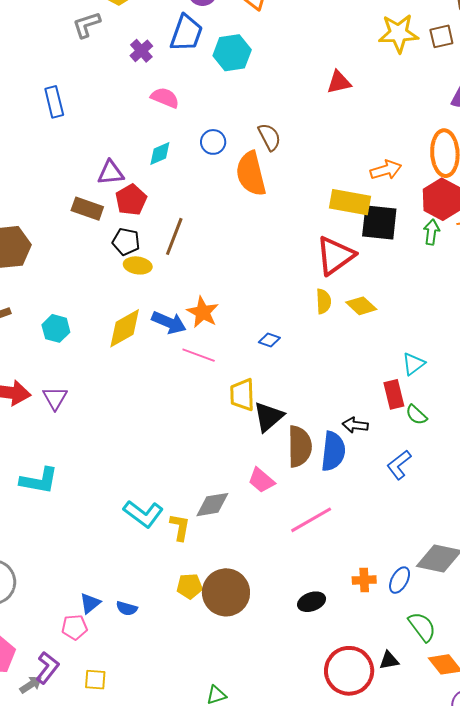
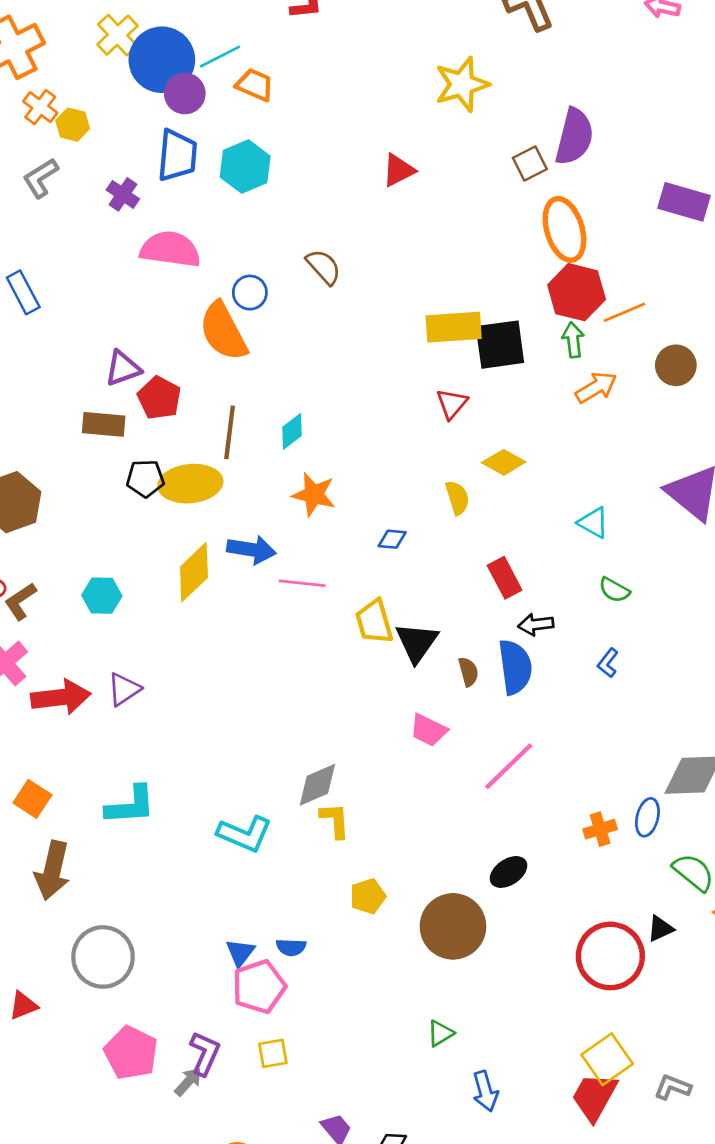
brown square: (441, 36) -> (530, 164), moved
pink semicircle: (165, 98) -> (170, 249), size x1.5
cyan diamond: (160, 154) -> (292, 431), moved
orange arrow: (386, 170) -> (596, 387), moved
orange semicircle: (251, 174) -> (223, 331), moved
black pentagon: (126, 242) -> (145, 479), moved
red triangle: (335, 256) -> (452, 404), size x0.6
yellow ellipse: (138, 265) -> (190, 484), size x1.6
yellow semicircle: (324, 301) -> (457, 498), moved
orange star: (203, 312) -> (314, 494), moved
cyan triangle: (414, 364) -> (593, 523), turned -40
red rectangle: (394, 394) -> (505, 578), moved
purple triangle: (55, 398) -> (124, 689), turned 40
brown semicircle: (300, 446) -> (468, 672), size x0.5
blue L-shape: (399, 465) -> (608, 663), size x0.7
gray diamond: (212, 505) -> (317, 785), moved
cyan L-shape: (143, 514) -> (245, 834), moved
brown circle: (226, 592) -> (453, 926), moved
black ellipse: (312, 602) -> (509, 872), moved
pink pentagon: (74, 627) -> (259, 987), moved, size x1.5

